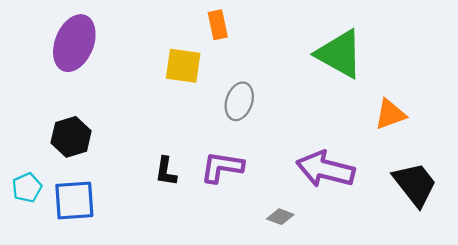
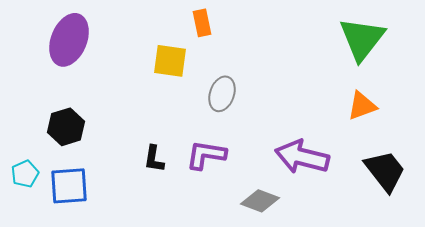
green triangle: (339, 54) -> (362, 39), moved, turned 39
gray diamond: (280, 217) -> (260, 201), size x1.5

